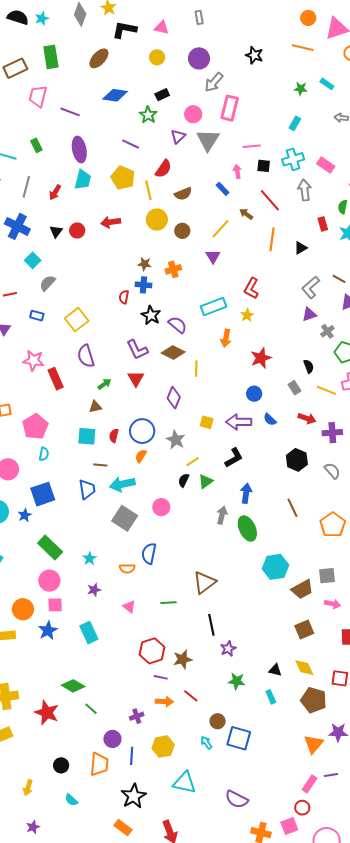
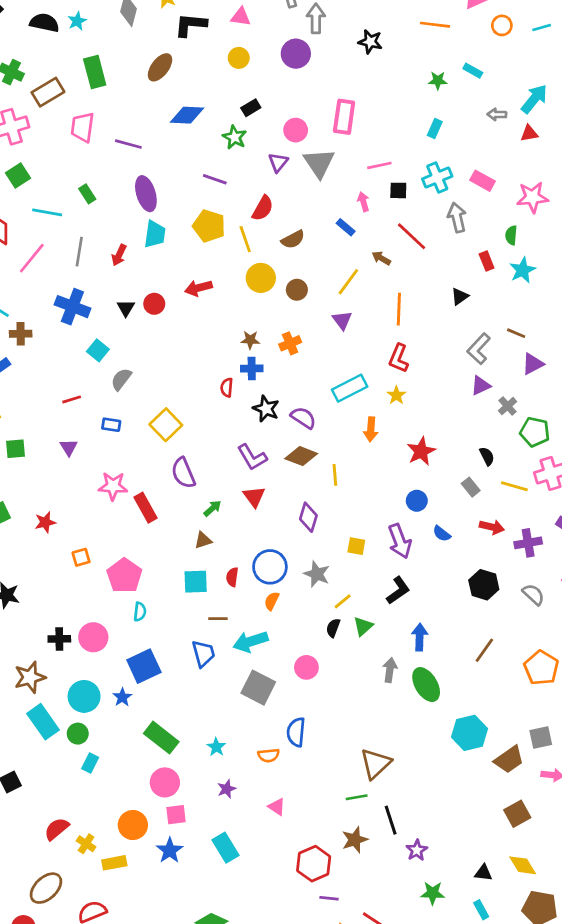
gray arrow: (214, 82) -> (316, 18), moved, turned 145
orange line: (272, 239) -> (399, 309), moved
purple arrow: (239, 422) -> (400, 541), turned -105
brown line: (292, 508) -> (484, 650), turned 66
green line: (168, 603) -> (357, 797), moved
brown star: (183, 659) -> (355, 840), moved

